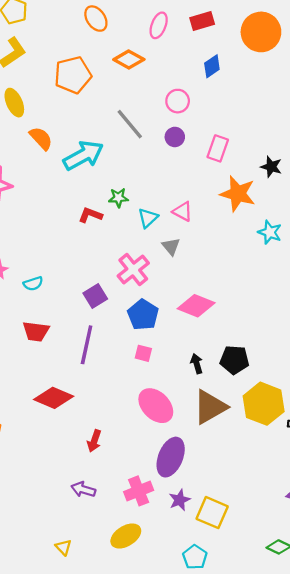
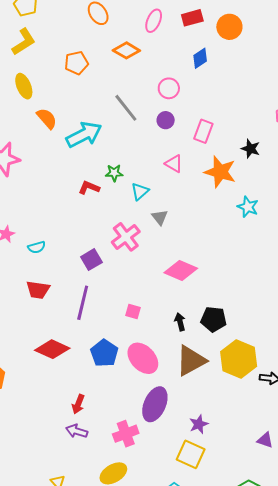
orange circle: (261, 32) -> (229, 27), moved, size x0.7
orange pentagon: (73, 75) -> (76, 63), size x0.7
pink triangle: (183, 211) -> (174, 164), moved
blue pentagon: (143, 315) -> (104, 353), moved
red arrow: (94, 441) -> (78, 404), moved
purple star: (180, 500) -> (199, 424), moved

